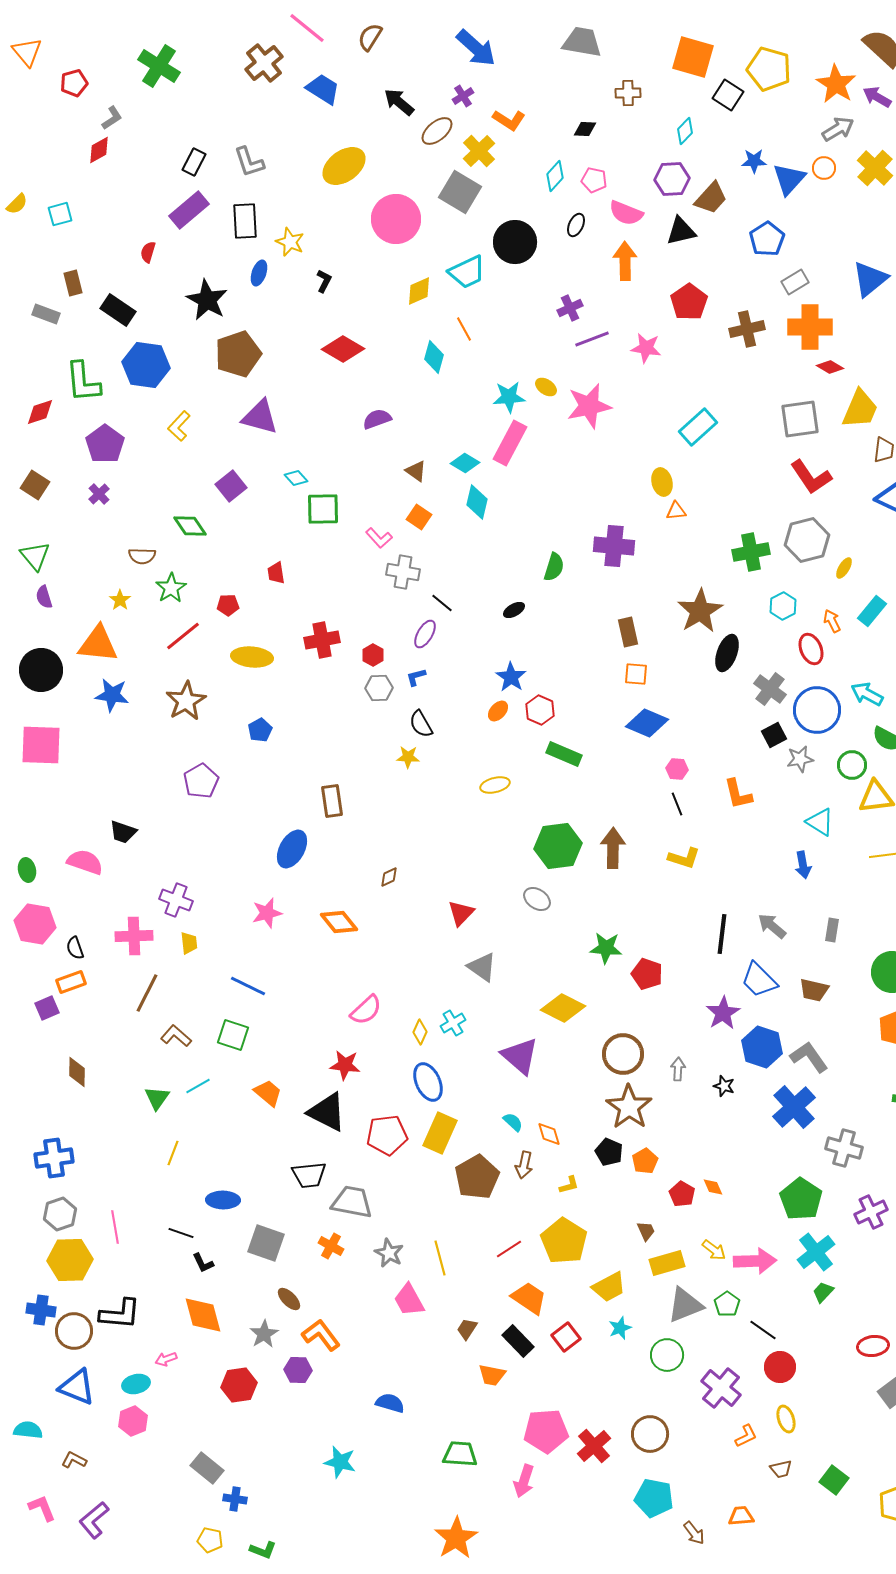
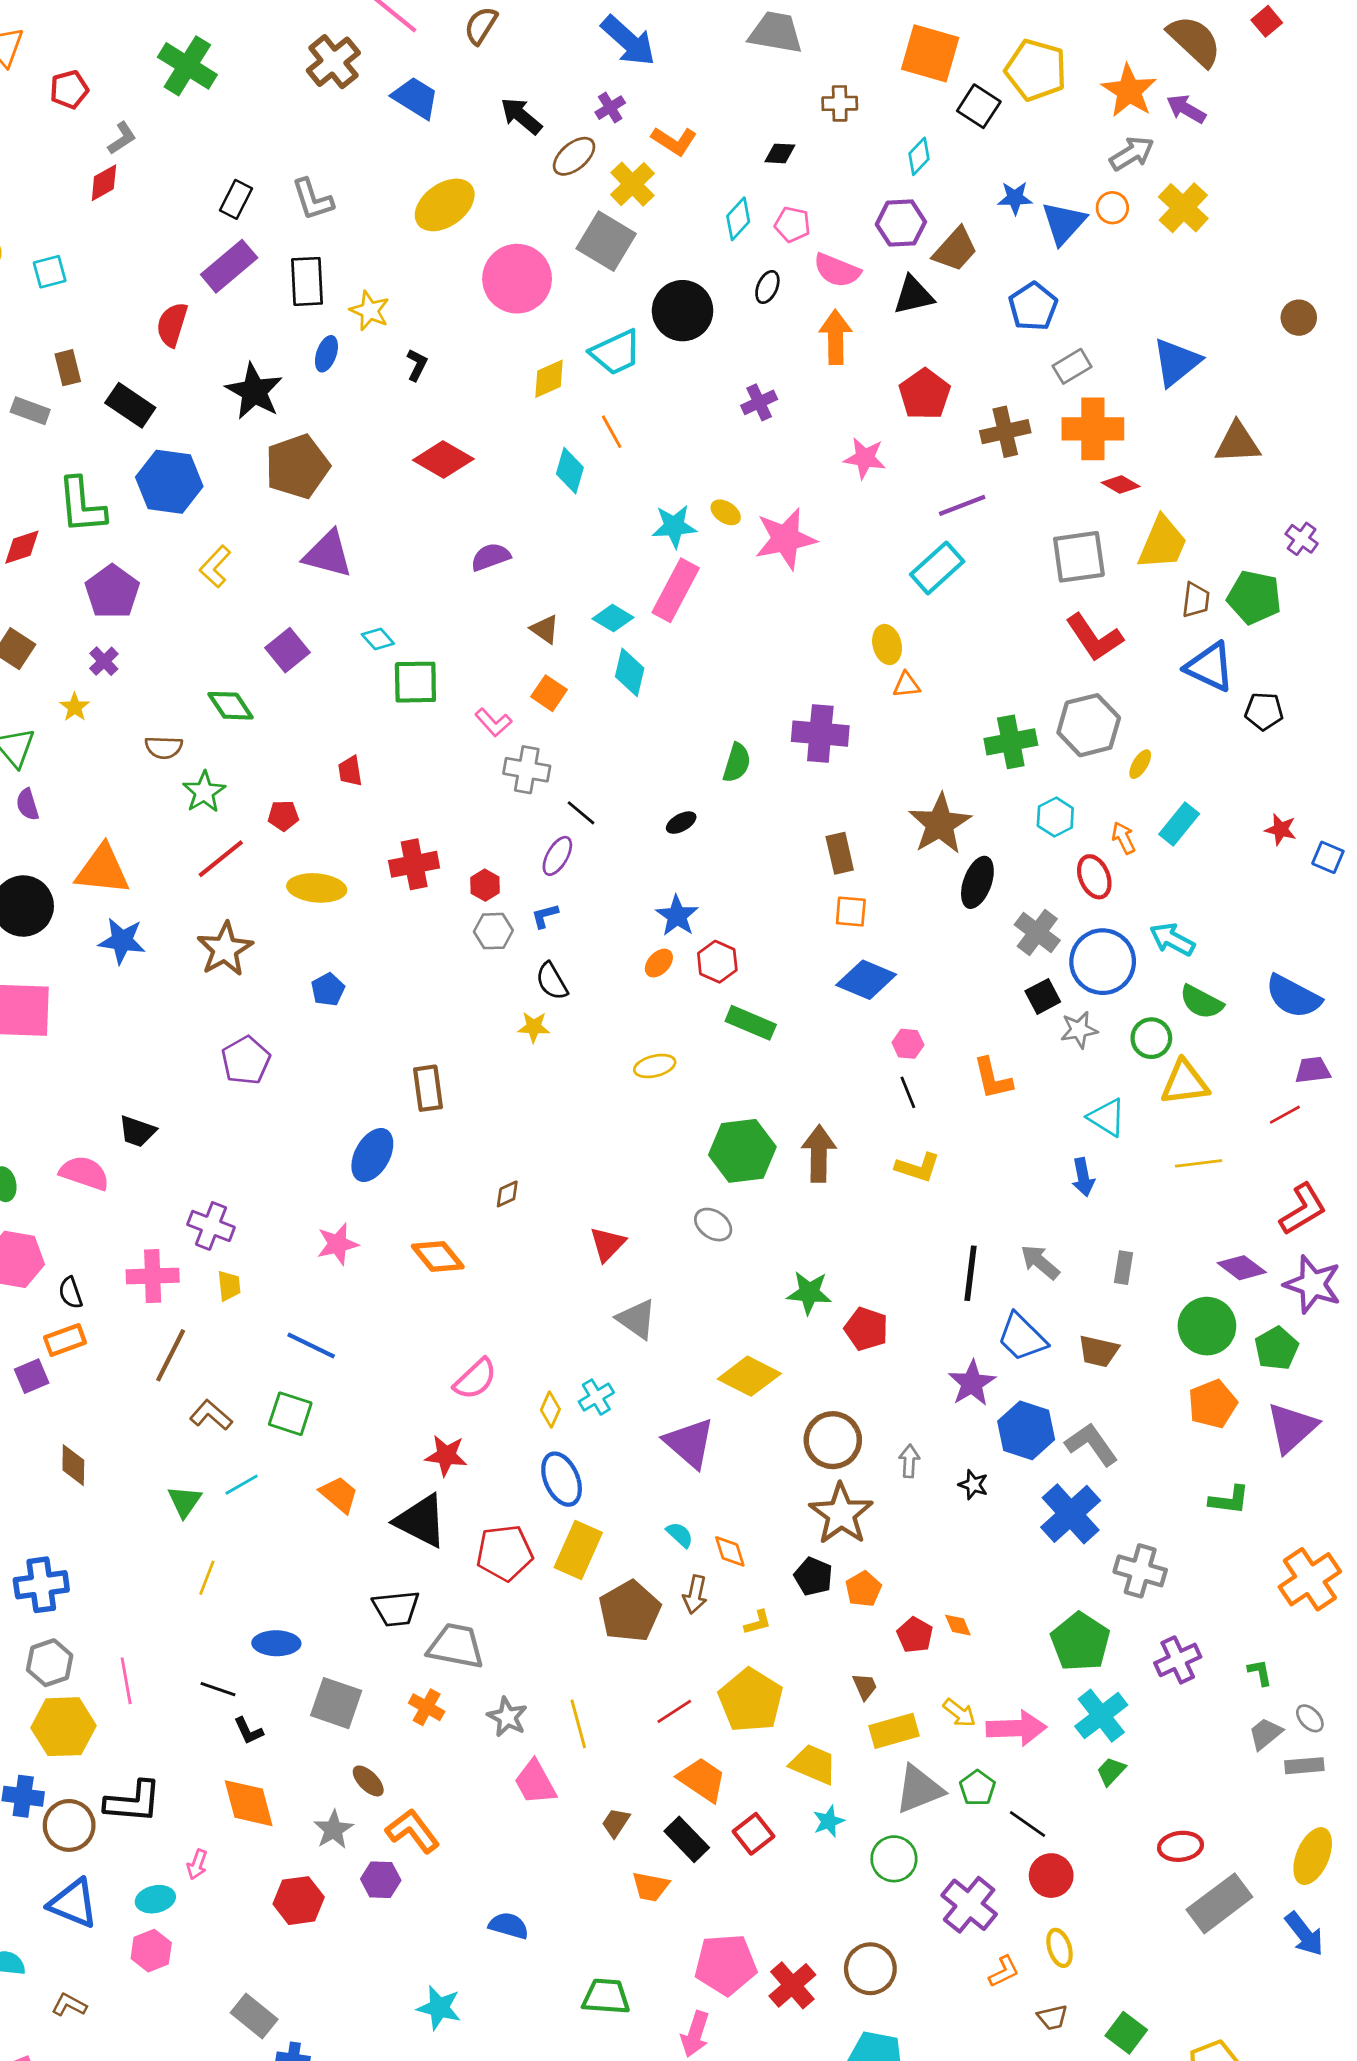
red semicircle: (148, 252) -> (172, 325), size x1.5
purple line: (592, 339) -> (962, 505), moved
yellow star: (120, 600) -> (75, 707), moved
yellow trapezoid: (609, 1287) -> (813, 1764), turned -129
pink arrow: (166, 1359) -> (197, 1864), turned -50

